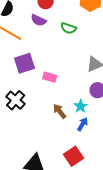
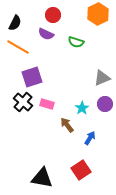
pink rectangle: (50, 77) -> (47, 104), moved
black cross: (16, 100) -> (23, 102), moved
cyan star: (81, 106) -> (82, 108), moved

